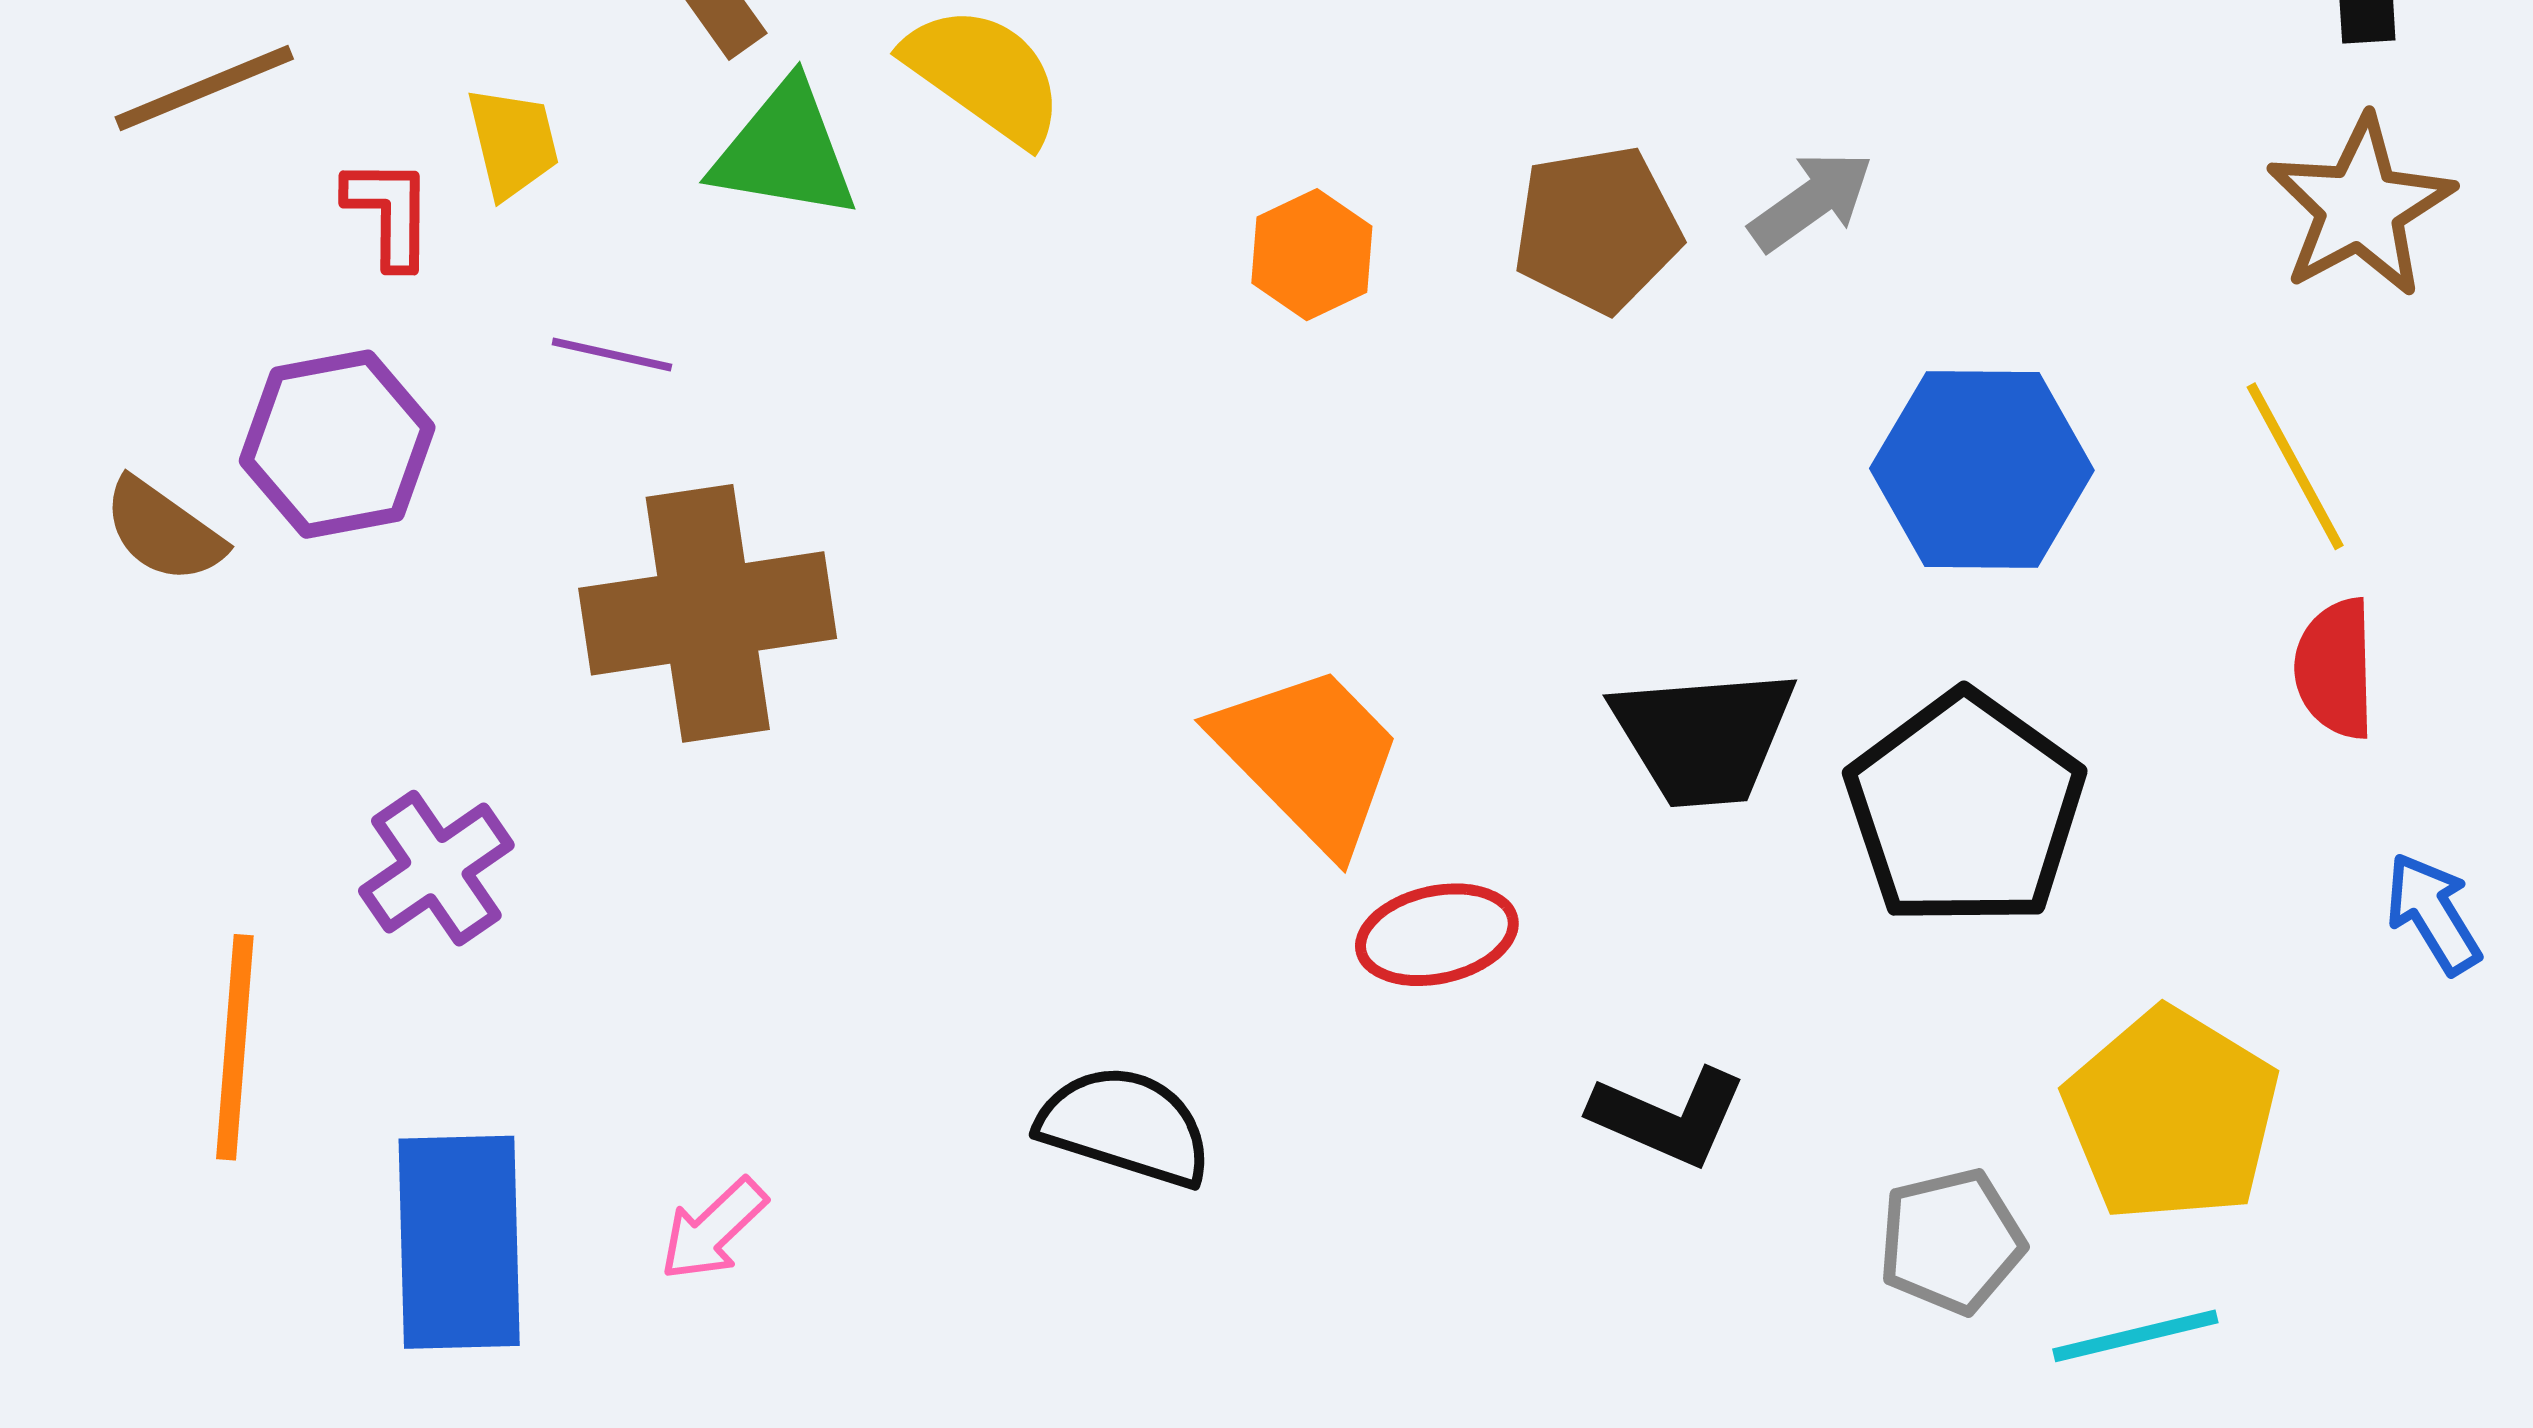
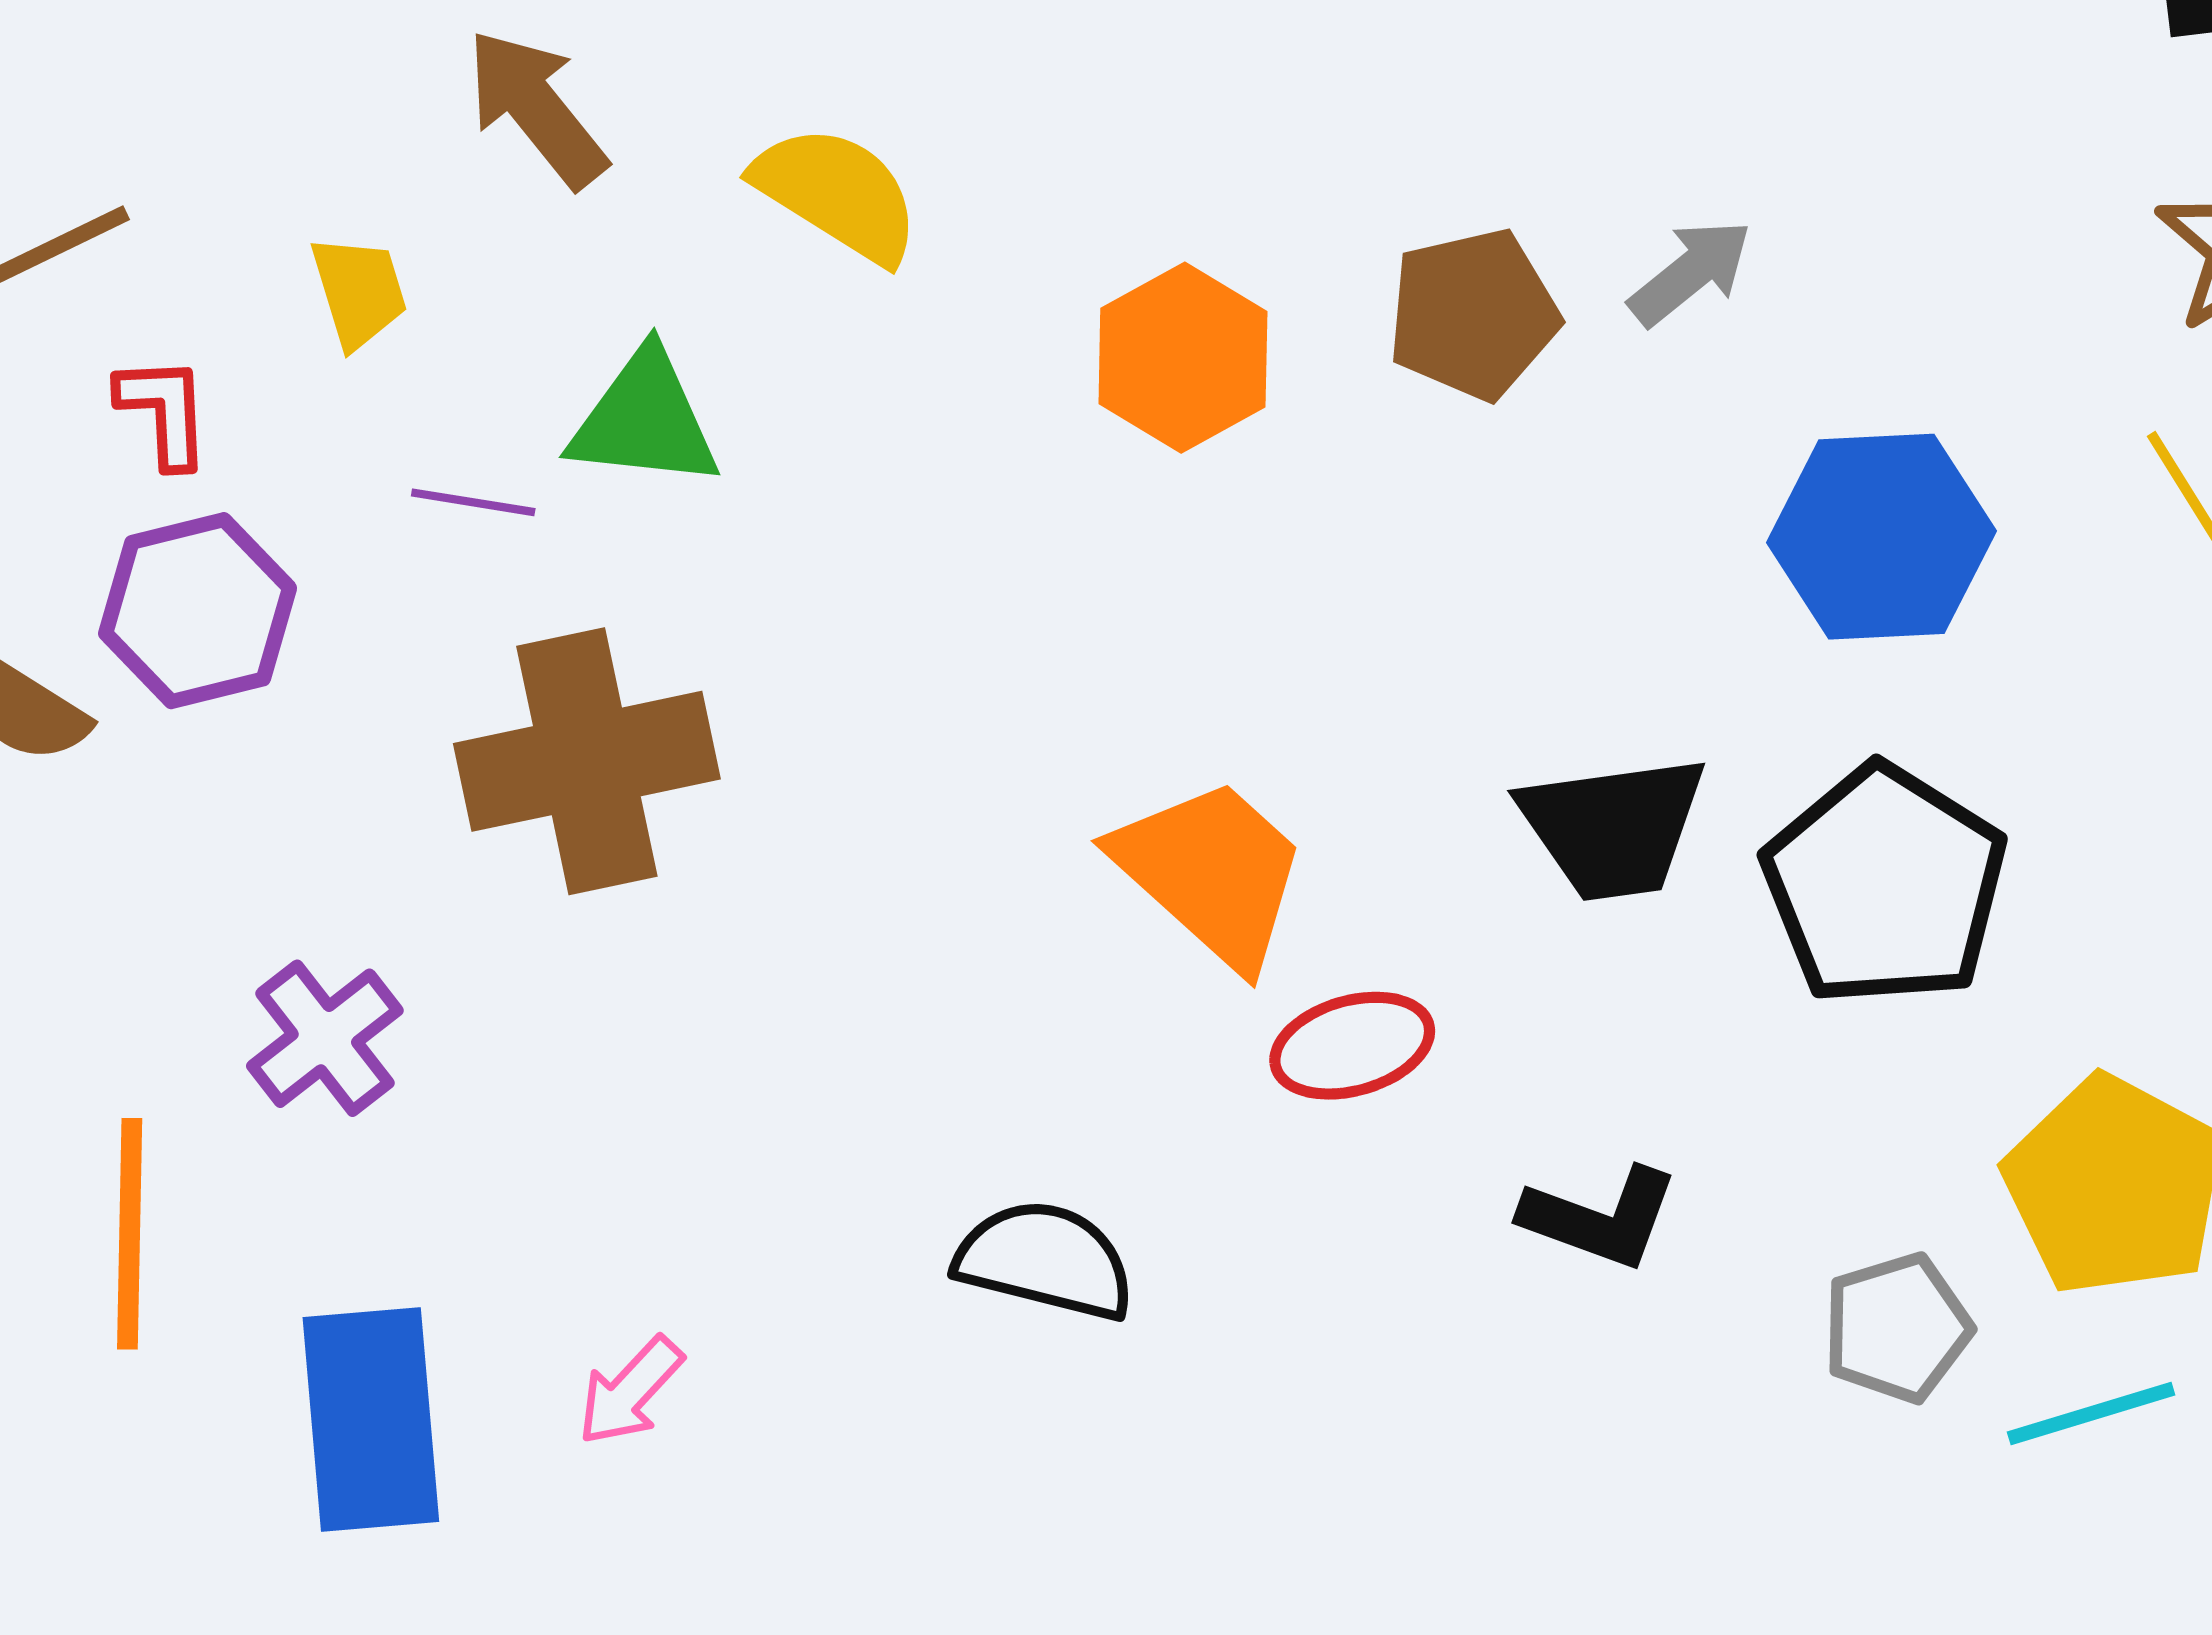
green triangle: (785, 151) -> (644, 420), moved
red L-shape: (389, 213) -> (164, 411), moved
orange hexagon: (1312, 255) -> (1183, 358), size x1.4

